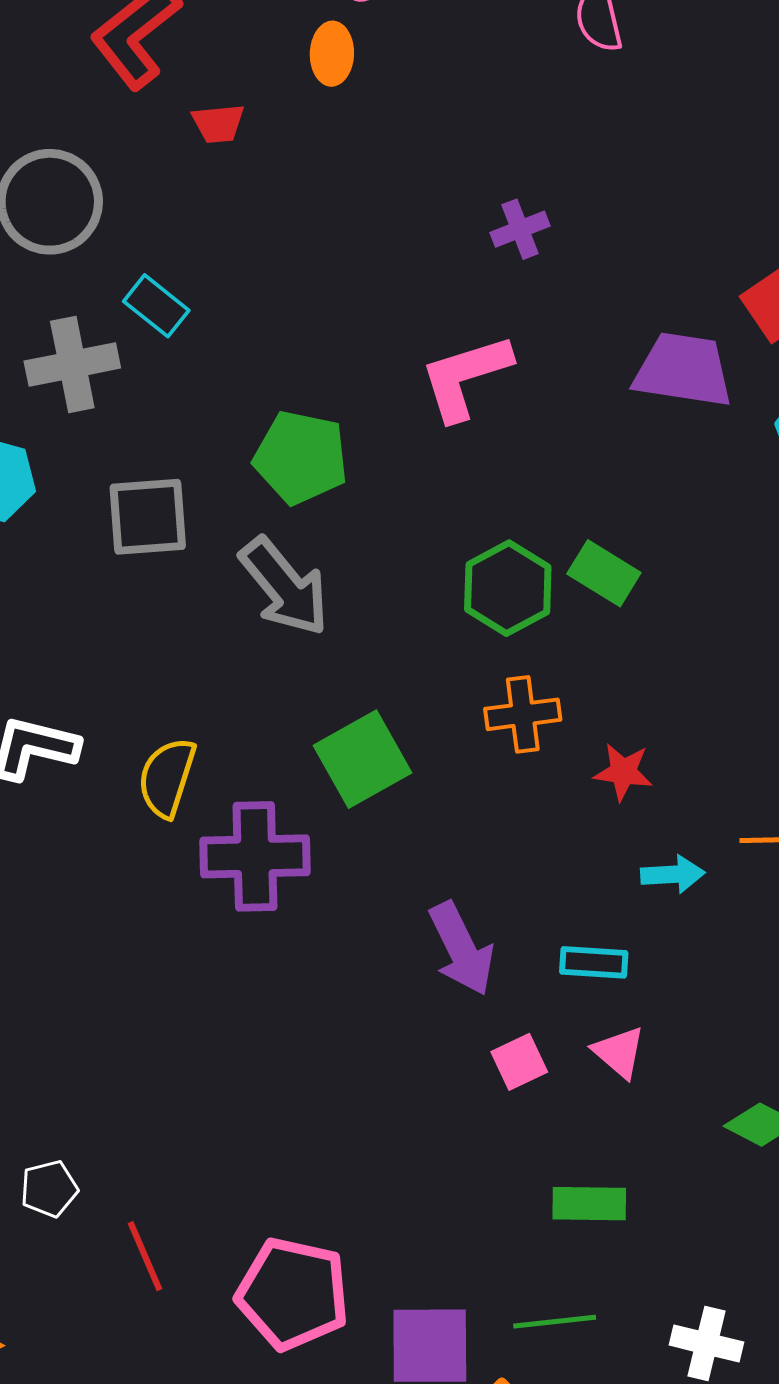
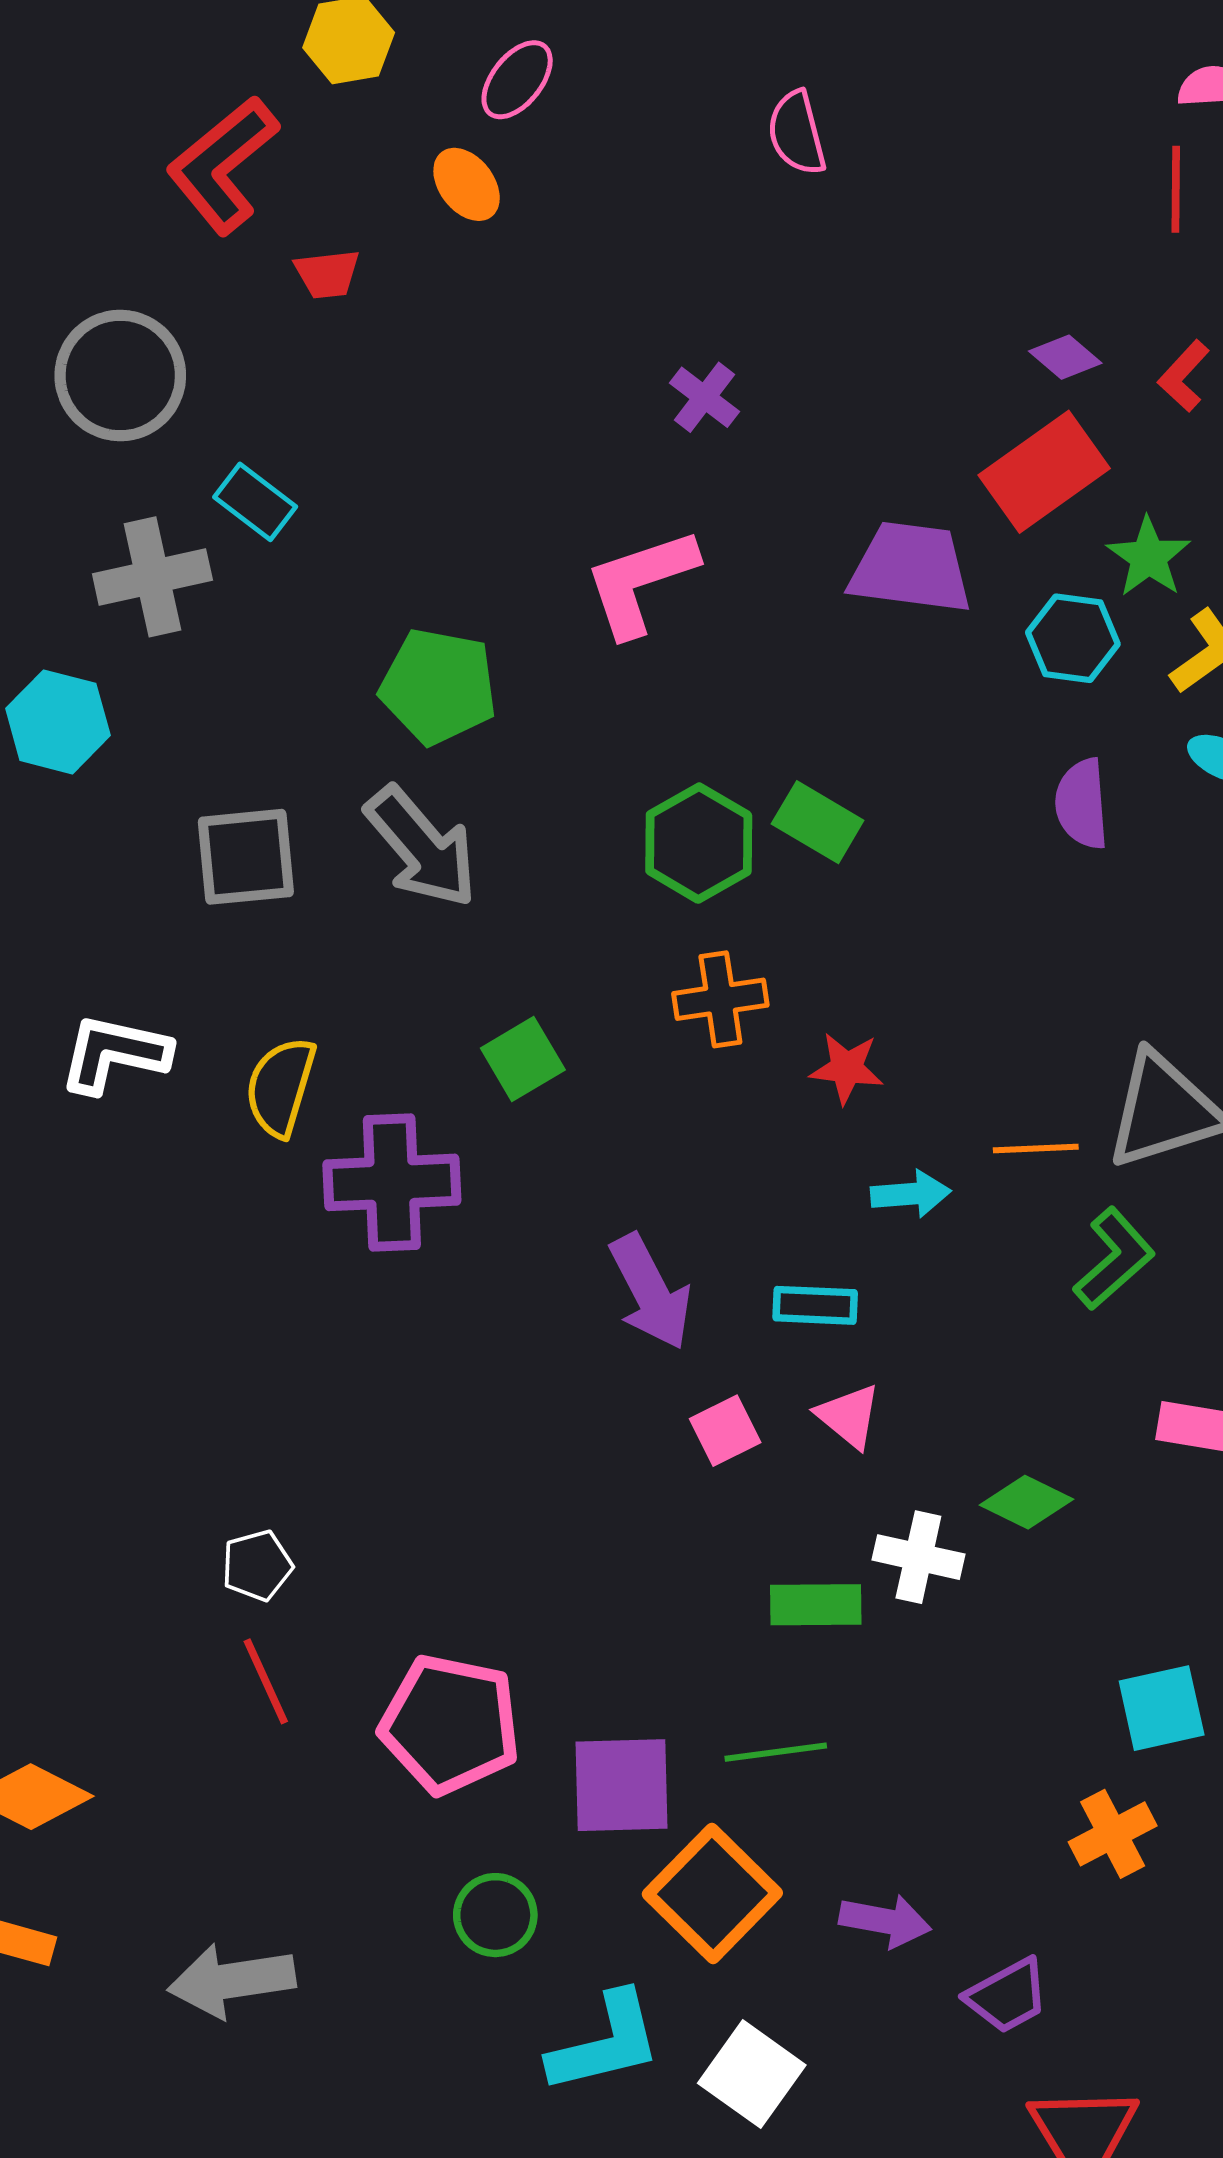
orange ellipse: (332, 54) -> (467, 184), turned -38
purple cross: (520, 229) -> (704, 397), turned -30
gray square: (148, 517) -> (246, 857), moved
green square: (362, 759) -> (523, 1059), size x0.7
white pentagon: (49, 1189) -> (257, 1565), moved
white cross: (706, 1344) -> (918, 1557), moved

